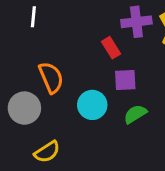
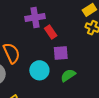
purple cross: (136, 22) -> (35, 17), moved

